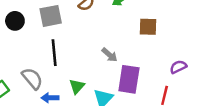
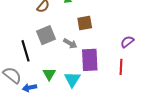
gray square: (51, 16) -> (46, 35), moved
brown square: (148, 27) -> (85, 23), moved

